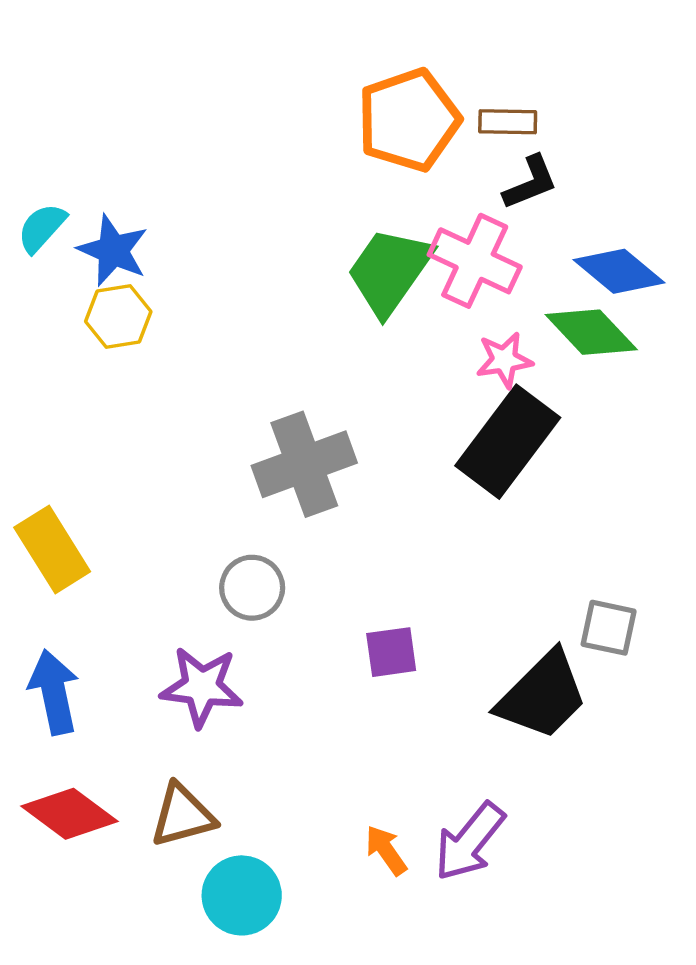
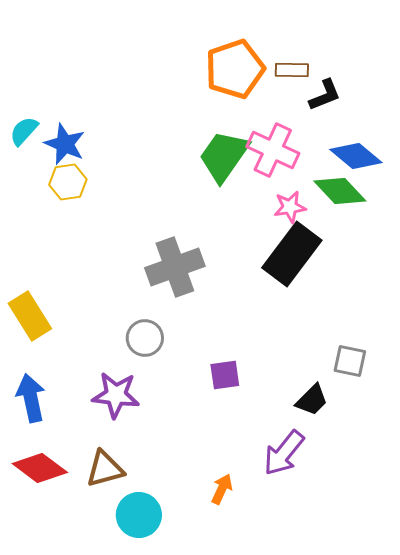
black L-shape: (530, 183) -> (325, 95), moved
black trapezoid: (543, 696) -> (312, 400), size x0.6
purple arrow: (469, 842) -> (284, 453), moved
orange arrow: (386, 850) -> (222, 489), turned 60

